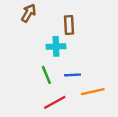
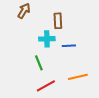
blue line: (73, 75) -> (69, 46), moved

